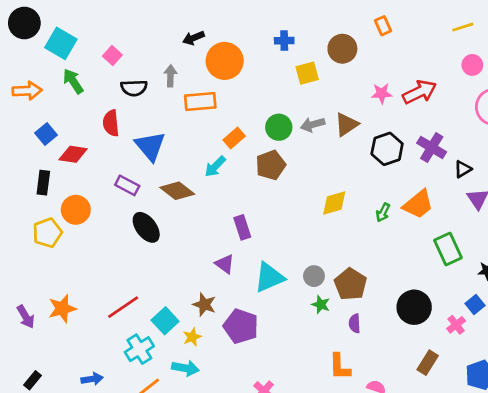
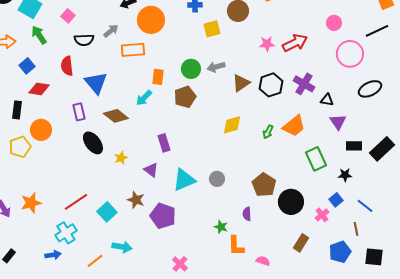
gray arrow: (171, 76) -> (111, 31), turned 49
brown triangle: (346, 125) -> (241, 83), moved
blue square: (46, 134) -> (27, 66), moved
orange rectangle: (234, 138) -> (158, 77), turned -42
black triangle: (463, 169) -> (327, 100), turned 40
purple rectangle: (127, 185) -> (79, 112), turned 48
brown pentagon: (351, 284) -> (264, 185), moved
green star: (321, 304) -> (221, 227), moved
yellow star: (192, 337) -> (121, 158), moved
cyan cross: (139, 349) -> (66, 233), moved

